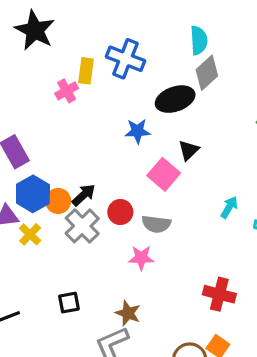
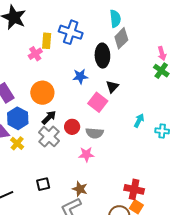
black ellipse: (175, 99) -> (102, 56), turned -70
orange circle: (58, 201) -> (42, 93), moved, size x1.5
red cross: (219, 294) -> (134, 189), moved

